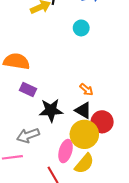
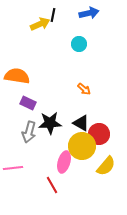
orange arrow: (86, 89) -> (84, 89), moved
gray arrow: (28, 135) -> (29, 132), moved, turned -55
yellow semicircle: (84, 164) -> (106, 166), moved

